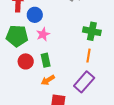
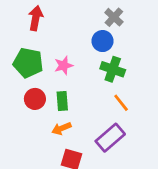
blue circle: (35, 15) -> (103, 41), moved
green cross: (92, 31) -> (113, 69), moved
orange line: (88, 56) -> (121, 103), turned -56

